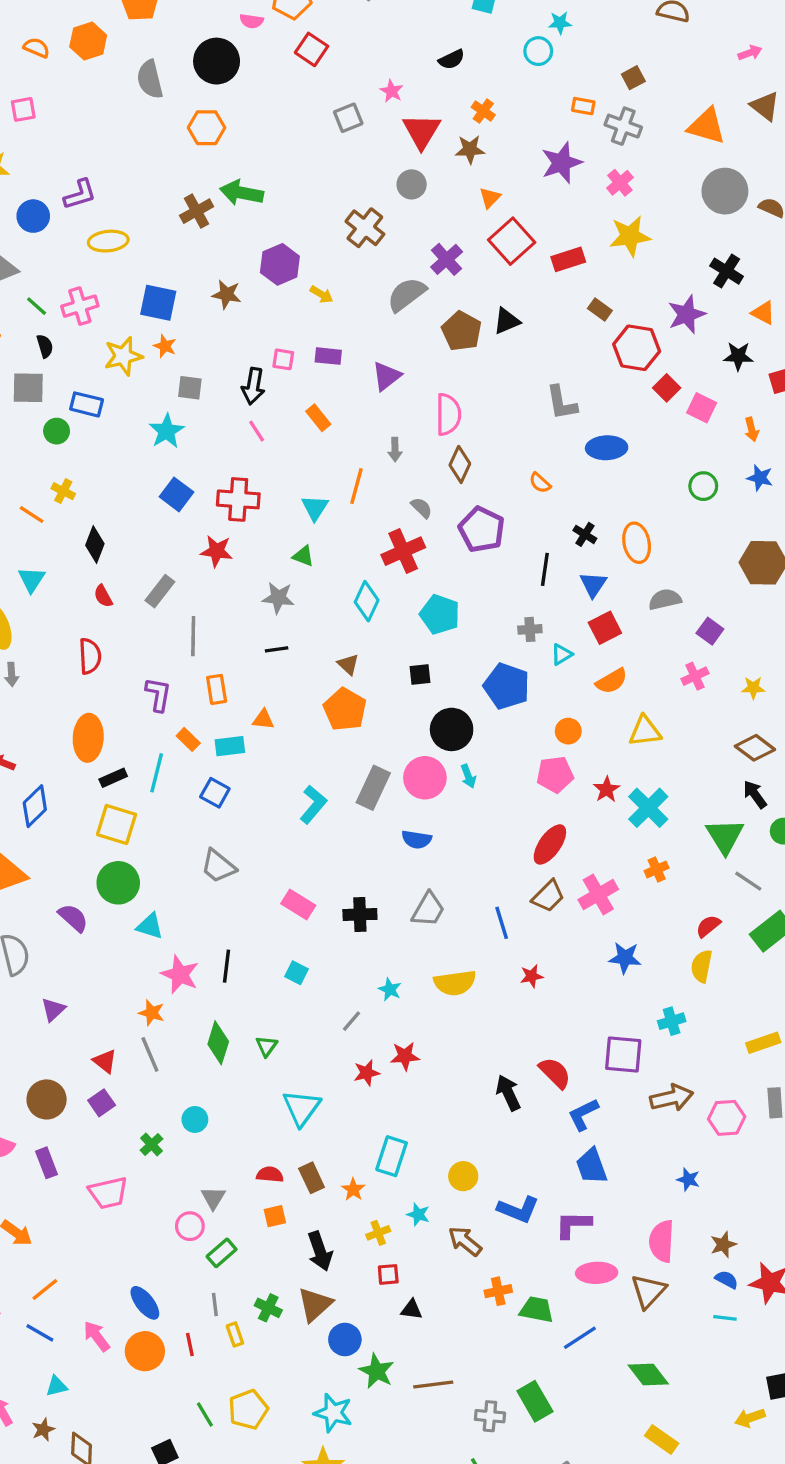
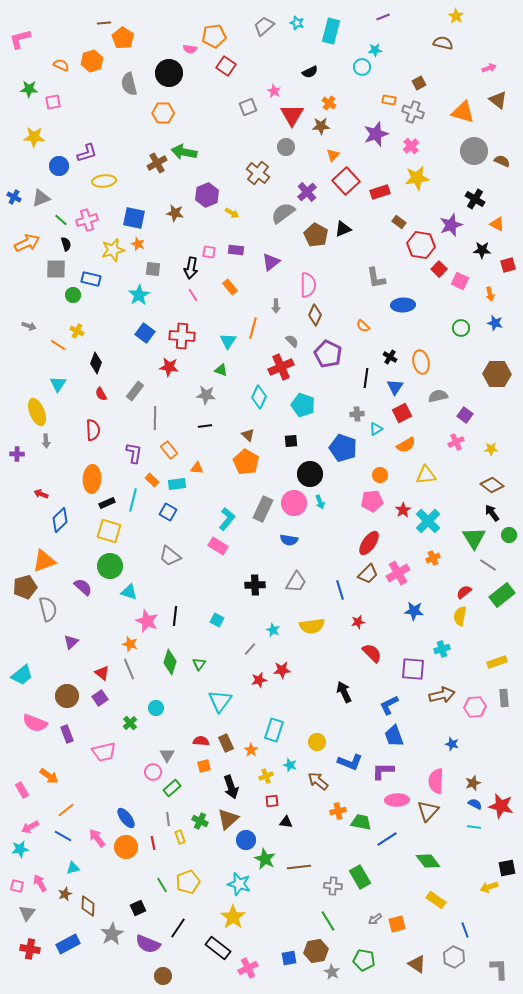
orange rectangle: (217, 689) -> (169, 450), turned -30
pink rectangle: (298, 904) -> (218, 546), moved
red semicircle: (555, 1073) -> (372, 653), moved

